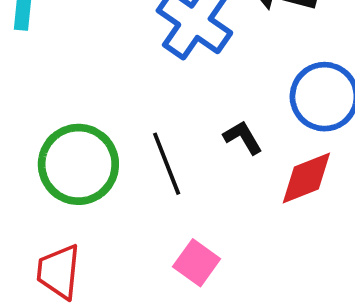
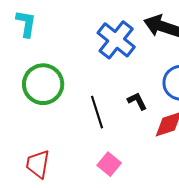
green circle: (78, 164) -> (43, 84), moved

